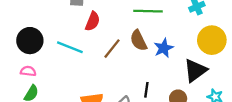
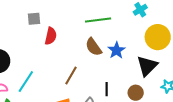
cyan line: (70, 47) -> (26, 82), moved, turned -70
brown line: (112, 49) -> (71, 75), moved

